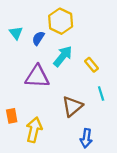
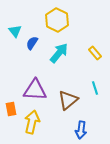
blue semicircle: (38, 38) -> (32, 43), moved
yellow rectangle: (92, 65) -> (95, 53), moved
purple triangle: (37, 76) -> (35, 90), moved

